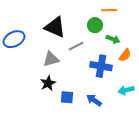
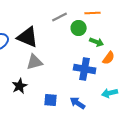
black triangle: (55, 27) -> (28, 37), moved
gray line: (76, 46) -> (60, 17), moved
black star: (48, 83) -> (20, 86), moved

